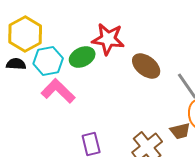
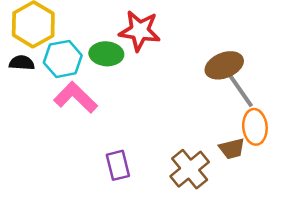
green ellipse: (82, 57) -> (106, 54), turned 30
brown ellipse: (146, 66) -> (224, 65), moved, turned -60

